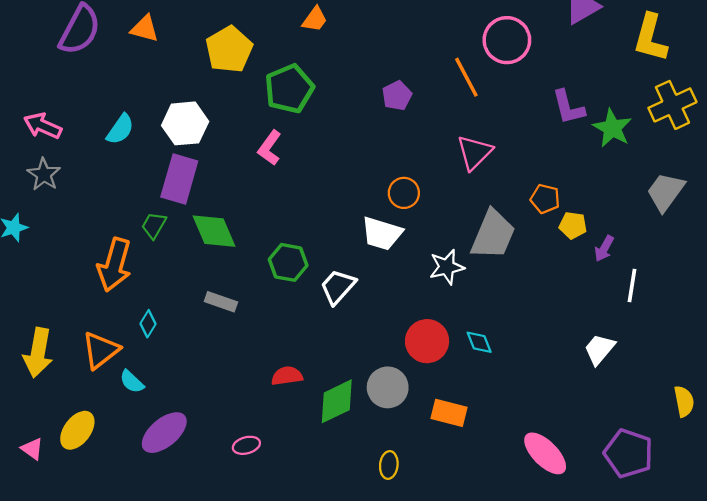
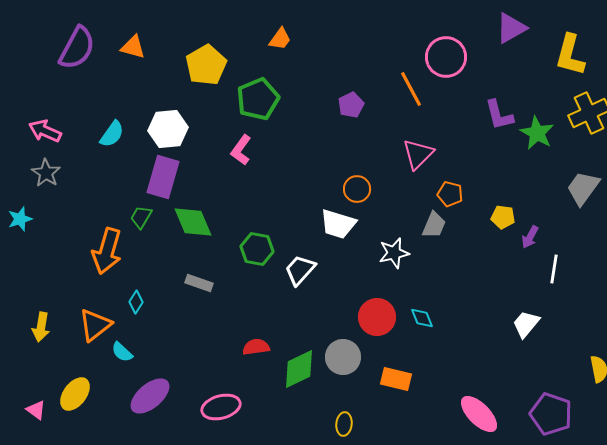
orange pentagon: (545, 199) -> (450, 194), moved
gray trapezoid: (493, 235) -> (434, 225), size x0.6
yellow arrow: (38, 353) -> (41, 327), size x0.7
pink ellipse: (246, 445) -> (221, 407), size x1.6

